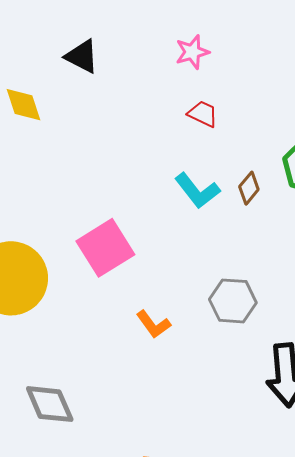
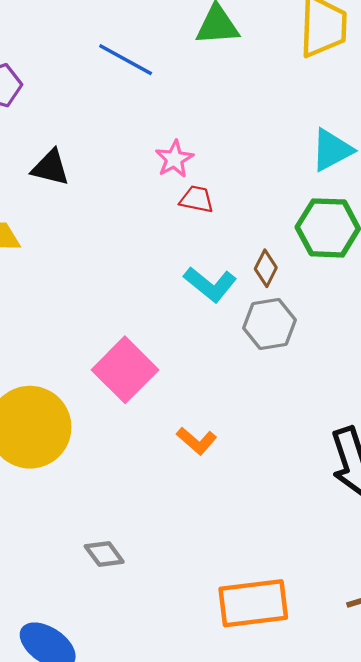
pink star: (192, 52) -> (174, 159), moved
gray hexagon: (233, 301) -> (270, 324), moved
gray diamond: (50, 404) -> (104, 554), size x0.7

